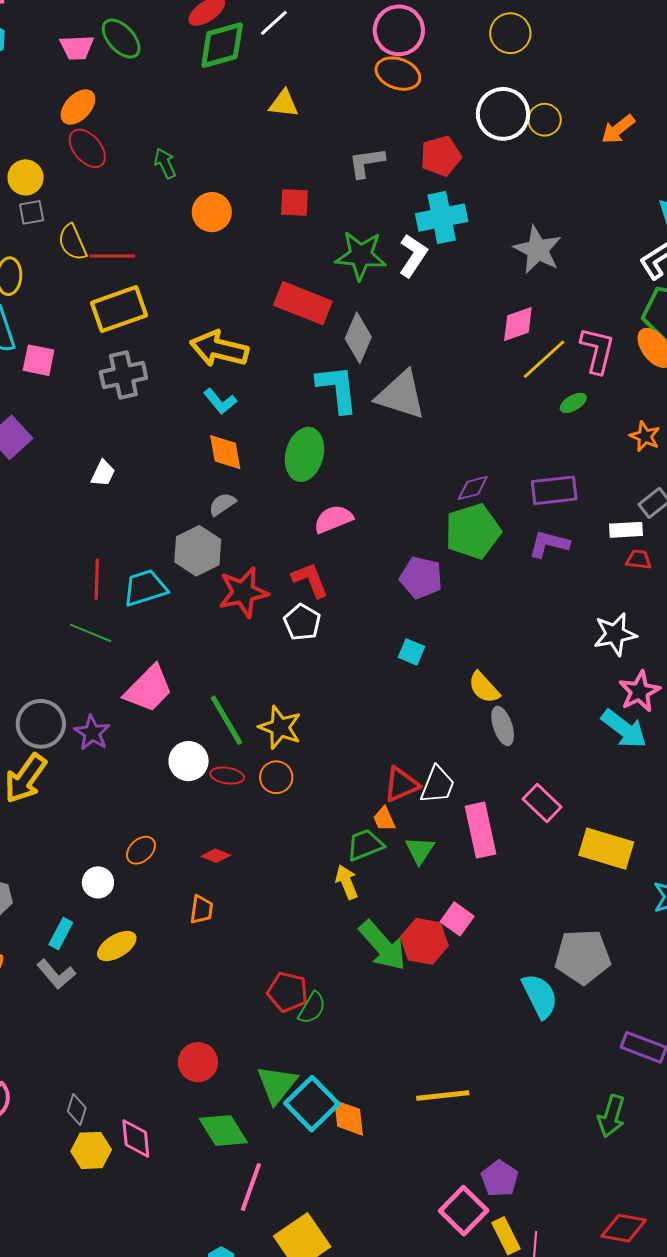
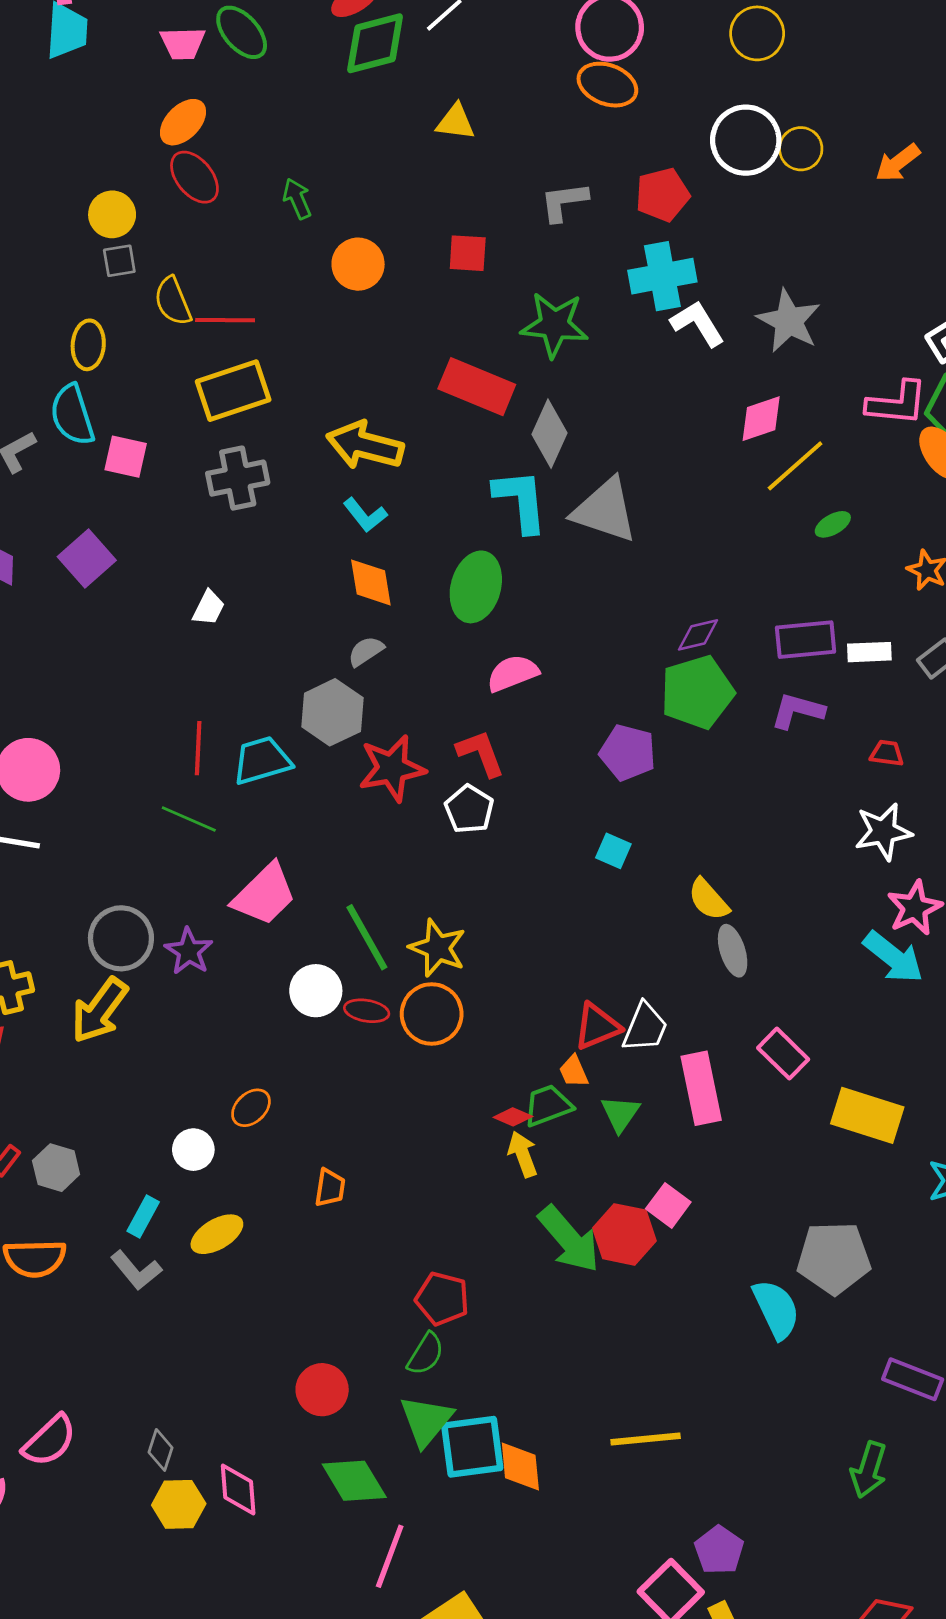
white L-shape: (413, 256) -> (698, 324), moved, turned -66
pink L-shape: (597, 350) -> (897, 403), moved, turned 81
white rectangle: (626, 530) -> (869, 652), moved
red trapezoid: (639, 559) -> (887, 753), moved
orange circle: (276, 777) -> (432, 1014), size x1.4
red diamond: (216, 856) -> (513, 1117), moved
green semicircle: (312, 1008) -> (426, 1354), moved
cyan square: (312, 1104) -> (472, 1447), turned 36

